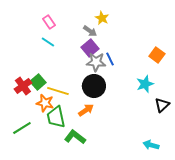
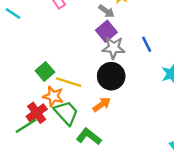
cyan line: (48, 42) -> (13, 13), moved
blue line: (110, 59) -> (147, 44), moved
red cross: (23, 86) -> (37, 113), moved
green trapezoid: (56, 117) -> (66, 113), turned 150

